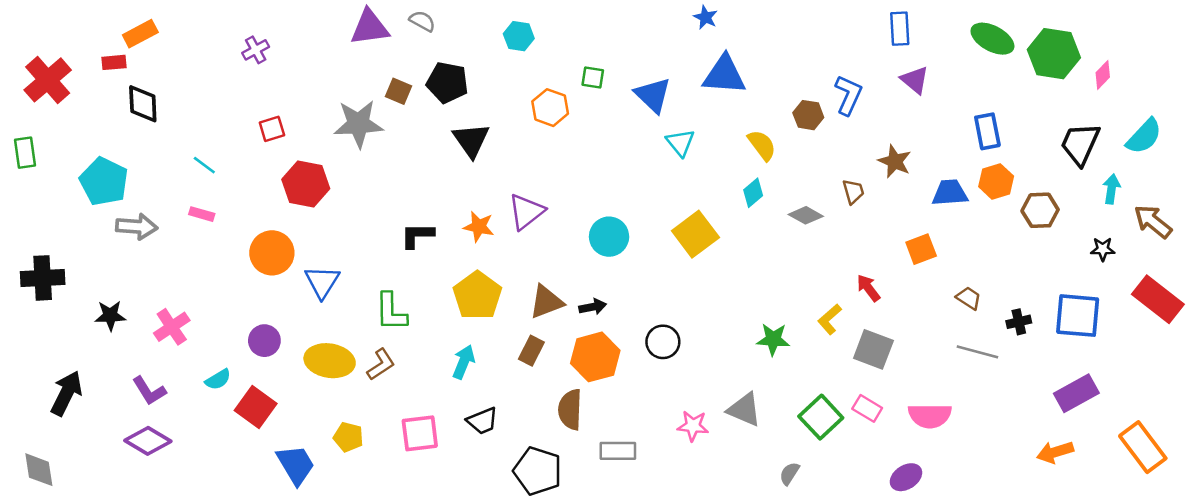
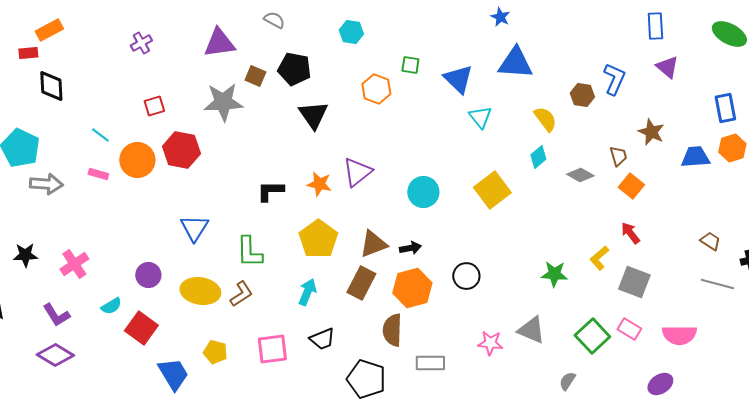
purple triangle: (370, 27) -> (219, 43), moved
orange square: (921, 249) -> (631, 186), moved, turned -30
orange circle: (272, 253) -> (137, 160), moved
brown rectangle: (531, 351) -> (361, 283), size x1.4

